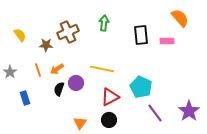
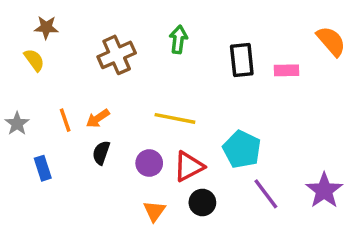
orange semicircle: (180, 18) -> (331, 41), moved
brown star: (46, 45) -> (46, 27), moved
purple circle: (76, 83) -> (149, 163), moved
black circle: (109, 120) -> (202, 202), moved
orange triangle: (80, 123) -> (154, 211), moved

